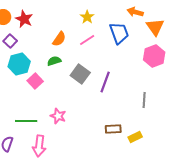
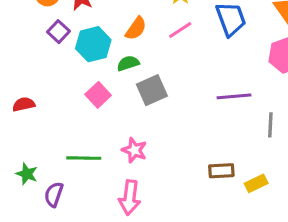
cyan hexagon: (19, 64) -> (93, 44), moved
gray square: (80, 74) -> (152, 90), moved, turned 30
purple line: (105, 82) -> (234, 96), moved, turned 65
pink arrow: (39, 146) -> (130, 198), moved

